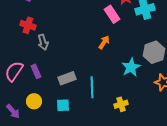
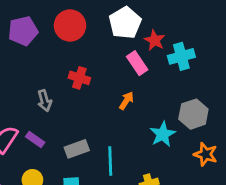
red cross: (28, 25) -> (79, 78), moved
purple rectangle: (36, 71) -> (35, 140), turned -32

